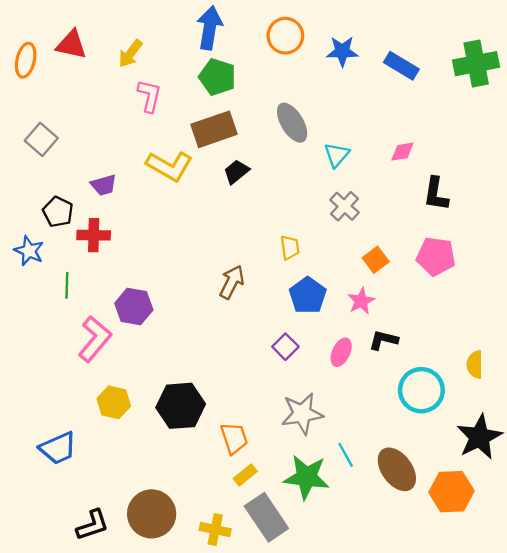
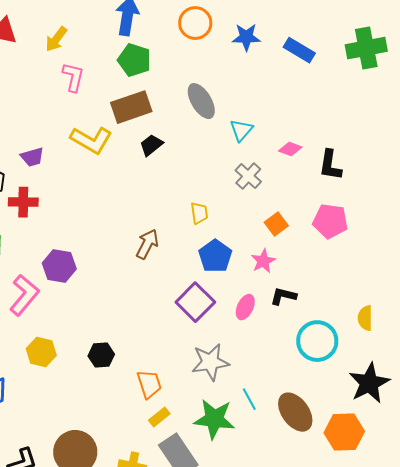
pink diamond: (402, 152) -> (290, 149), moved, turned 30
purple square: (285, 347) -> (195, 302), size x1.6
black hexagon: (181, 406) -> (101, 355), size x0.6

